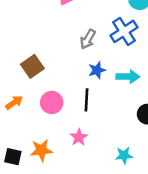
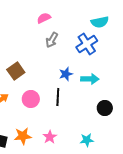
gray arrow: (88, 39) -> (52, 40), moved
pink star: (79, 137) -> (50, 137), moved

